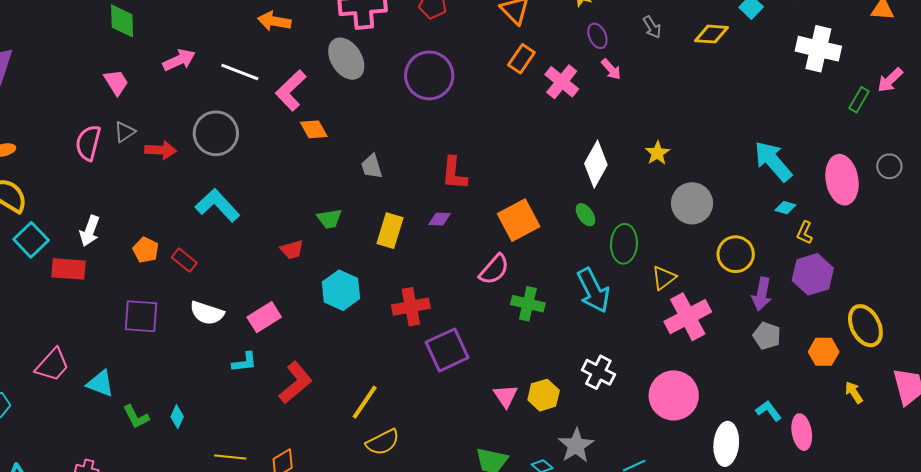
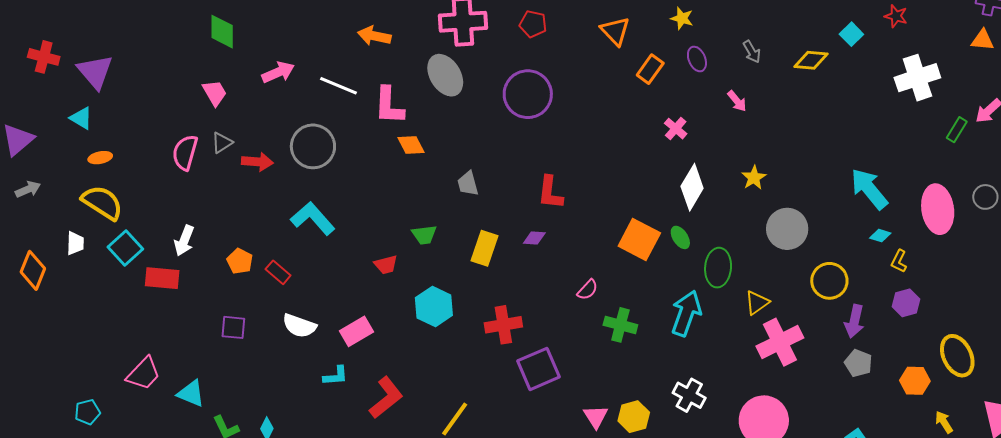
white cross: (818, 49) -> (917, 78), turned -33
orange rectangle: (521, 59) -> (650, 69), moved
pink arrow: (611, 69) -> (737, 101), moved
pink cross: (562, 82) -> (676, 129), moved, size x0.7
pink L-shape: (291, 90) -> (389, 106), turned -45
orange square: (519, 220) -> (639, 239), moved, turned -36
pink semicircle: (494, 269) -> (588, 290), size x0.7
purple hexagon: (813, 274) -> (906, 303), size x0.7
cyan arrow: (593, 290) -> (686, 313), turned -135
purple square: (141, 316) -> (233, 327), size x0.7

